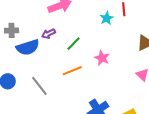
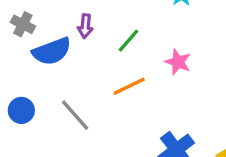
gray cross: (12, 30) -> (23, 24), turned 32
purple arrow: (48, 34) -> (85, 26), turned -56

